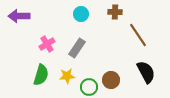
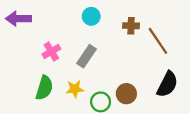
brown cross: (115, 12) -> (131, 26), moved
black semicircle: (146, 72) -> (167, 84), turned 55

